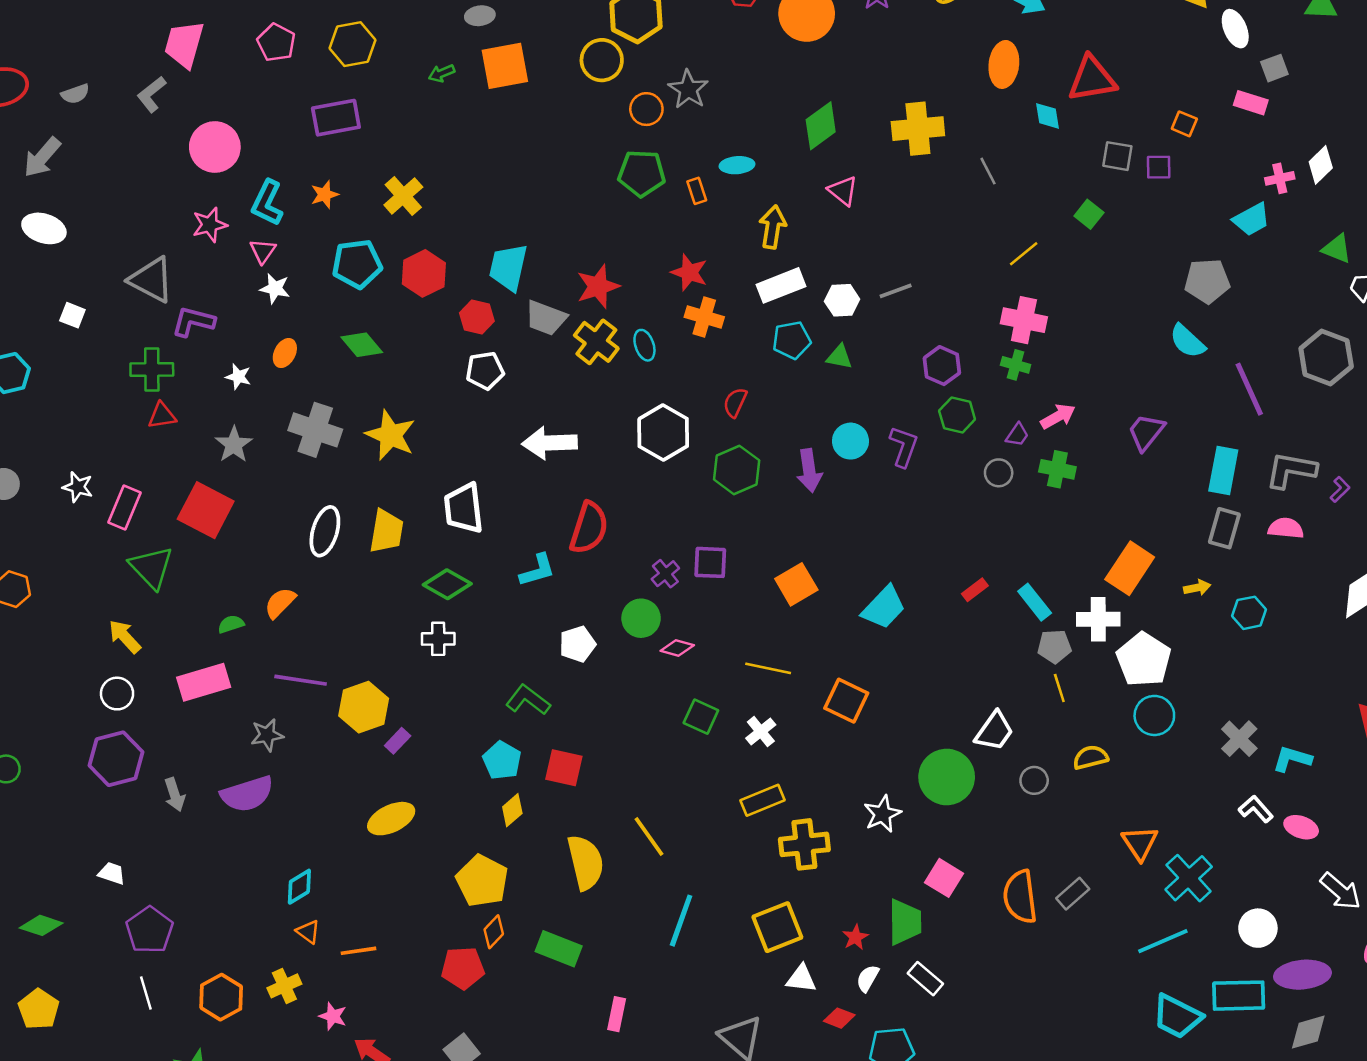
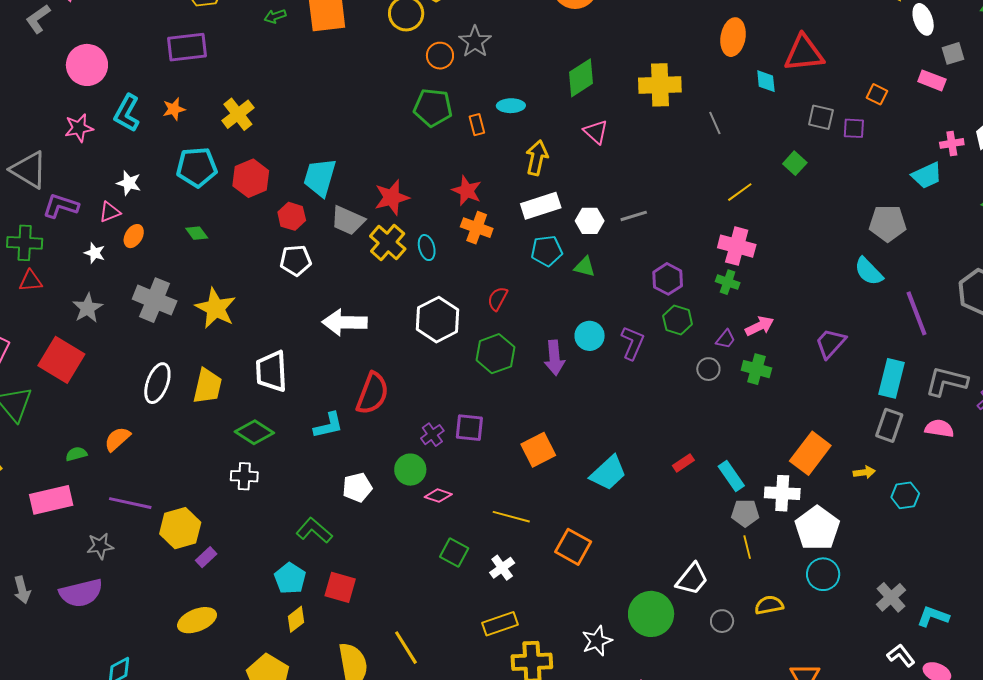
pink triangle: (263, 251) -> (110, 212), moved, turned 30
green diamond: (362, 345) -> (197, 233), size x0.7

